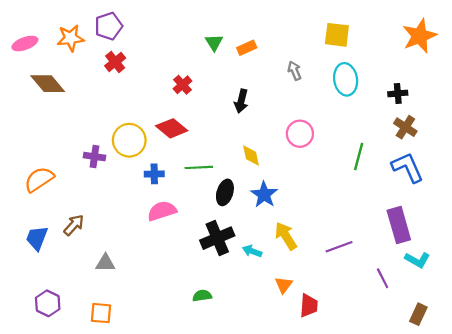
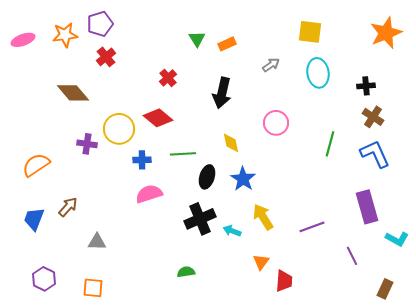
gray arrow: (294, 71) -> (271, 65), turned 78
brown diamond: (48, 84) -> (73, 93), moved
black arrow: (241, 101) -> (222, 93), size x1.4
cyan L-shape: (417, 260) -> (397, 239), moved

